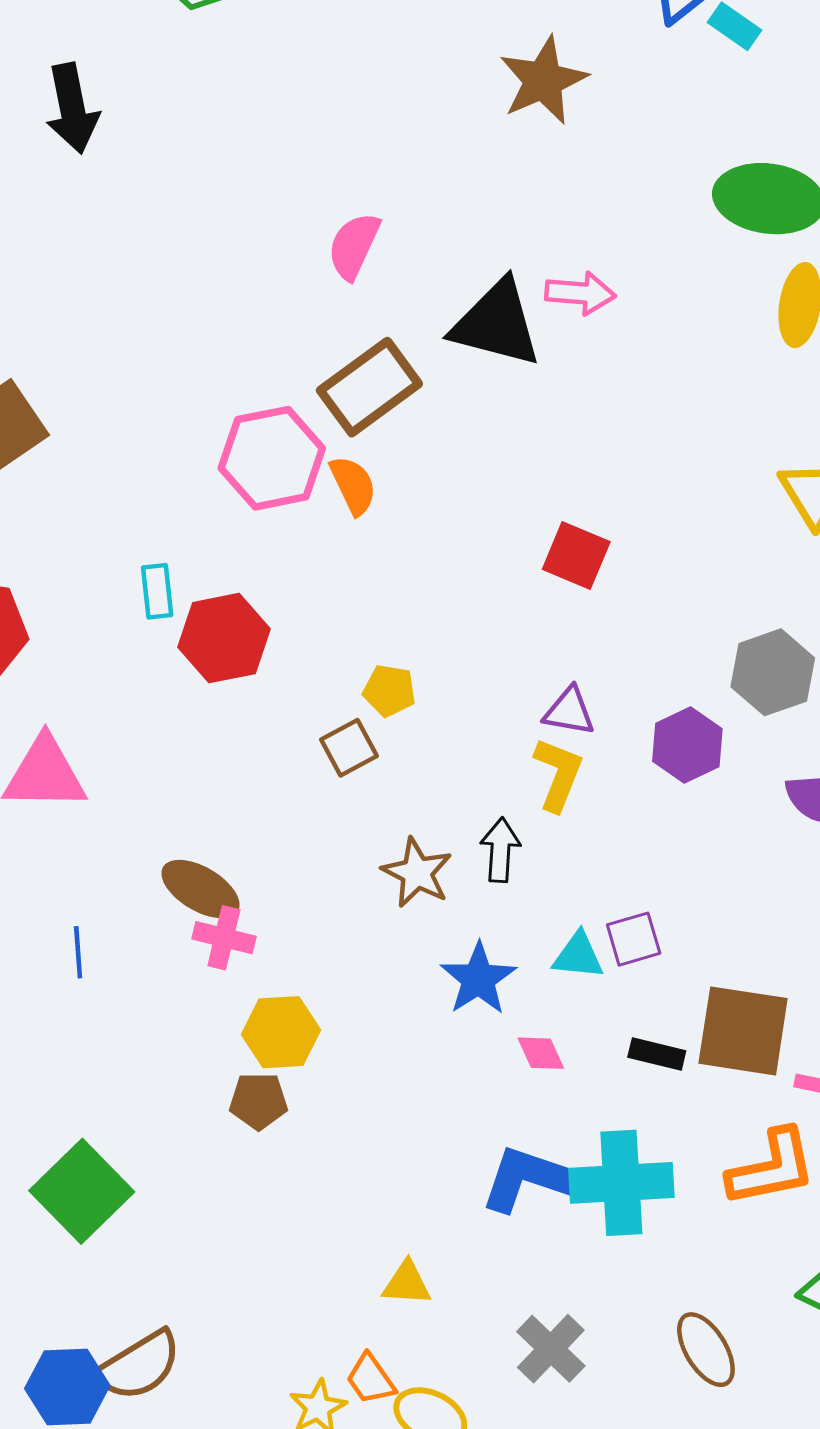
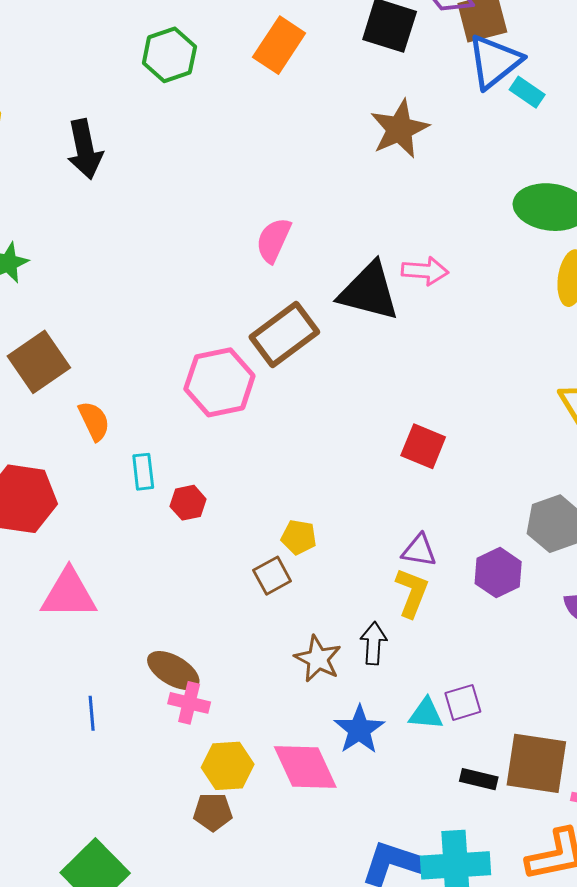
orange semicircle: (353, 485) -> (94, 421), moved
red hexagon: (224, 638) -> (188, 503), size x0.6
pink diamond: (541, 1053) -> (305, 767), moved, size x2.0

